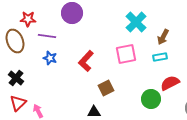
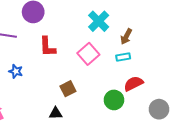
pink square: (126, 54) -> (88, 54), turned -30
blue star: (50, 58) -> (16, 71), moved
red L-shape: (86, 61) -> (47, 47), moved, turned -45

